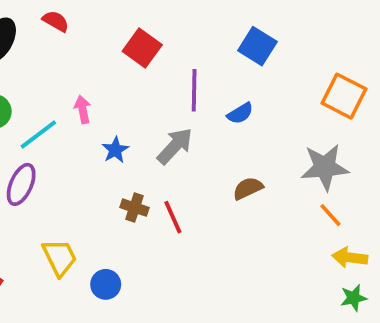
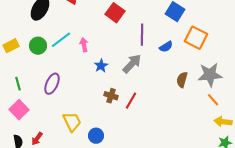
orange square: (344, 96) -> (196, 38), moved
cyan line: (38, 135) -> (61, 40), moved
brown semicircle: (248, 188) -> (182, 80), moved, turned -49
red line: (173, 217) -> (131, 101), turned 54

